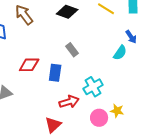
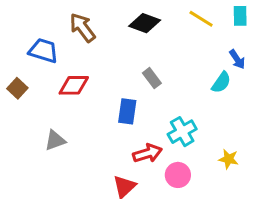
red diamond: (29, 65) -> (74, 85), moved
yellow star: (117, 111) -> (229, 159), moved
pink circle: (99, 118) -> (178, 175), moved

